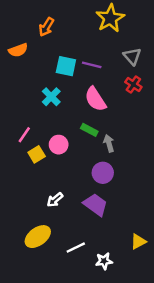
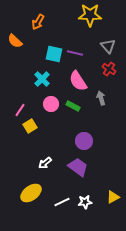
yellow star: (110, 18) -> (90, 15), turned 30
orange semicircle: (18, 50) -> (15, 41), turned 63
gray arrow: (109, 143) -> (101, 98), moved
pink circle: (59, 145) -> (51, 104), moved
white star: (104, 261) -> (85, 202), moved

